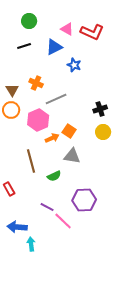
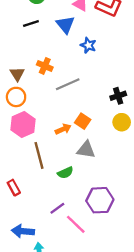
blue triangle: (54, 47) -> (65, 25), turned -42
pink hexagon: (38, 120) -> (23, 124), moved
purple line: (47, 207) -> (57, 208), turned -64

